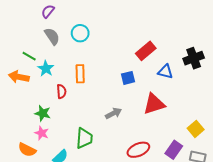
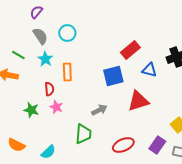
cyan star: (46, 69) -> (45, 59), moved
blue square: (128, 78) -> (113, 76), size x1.5
pink star: (42, 133) -> (56, 107), moved
green trapezoid: (84, 138) -> (83, 134), moved

